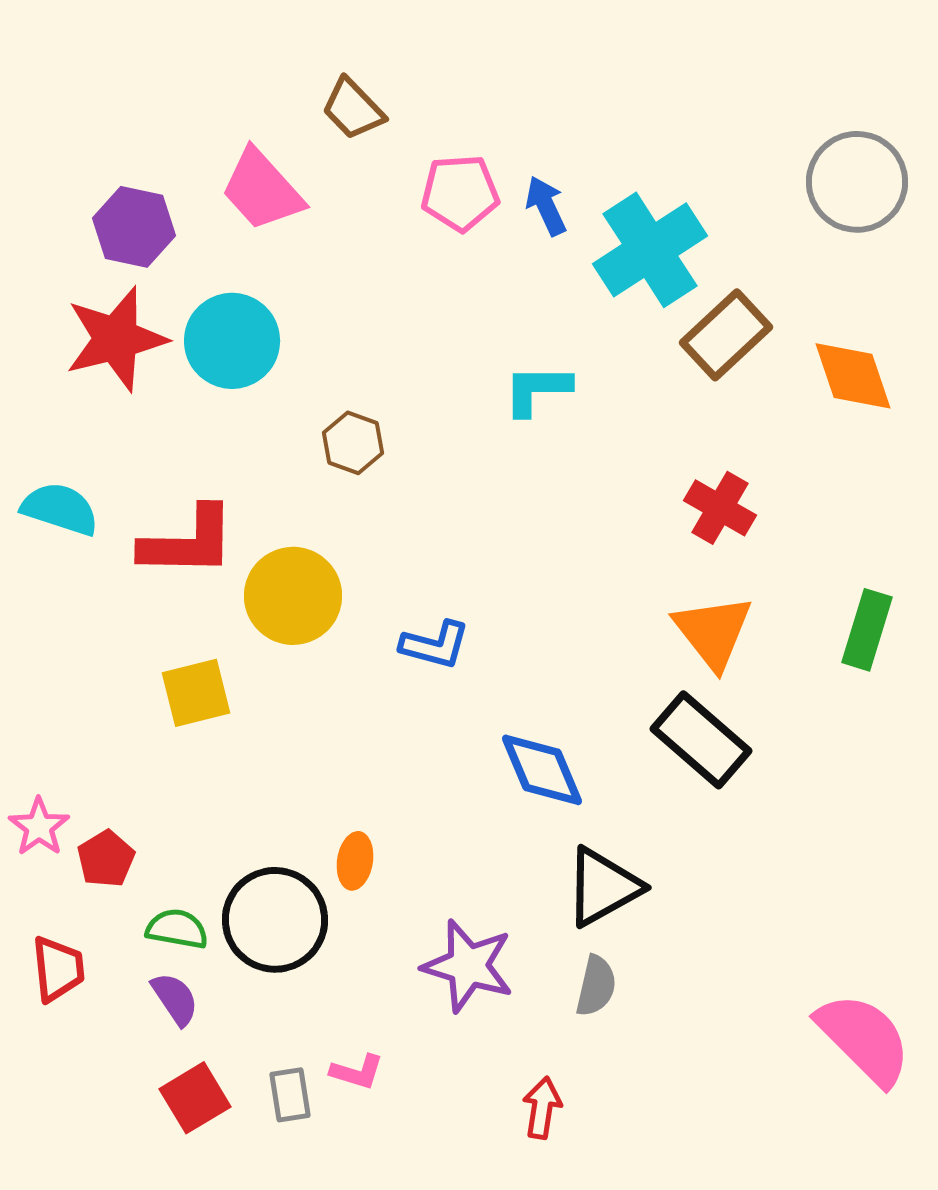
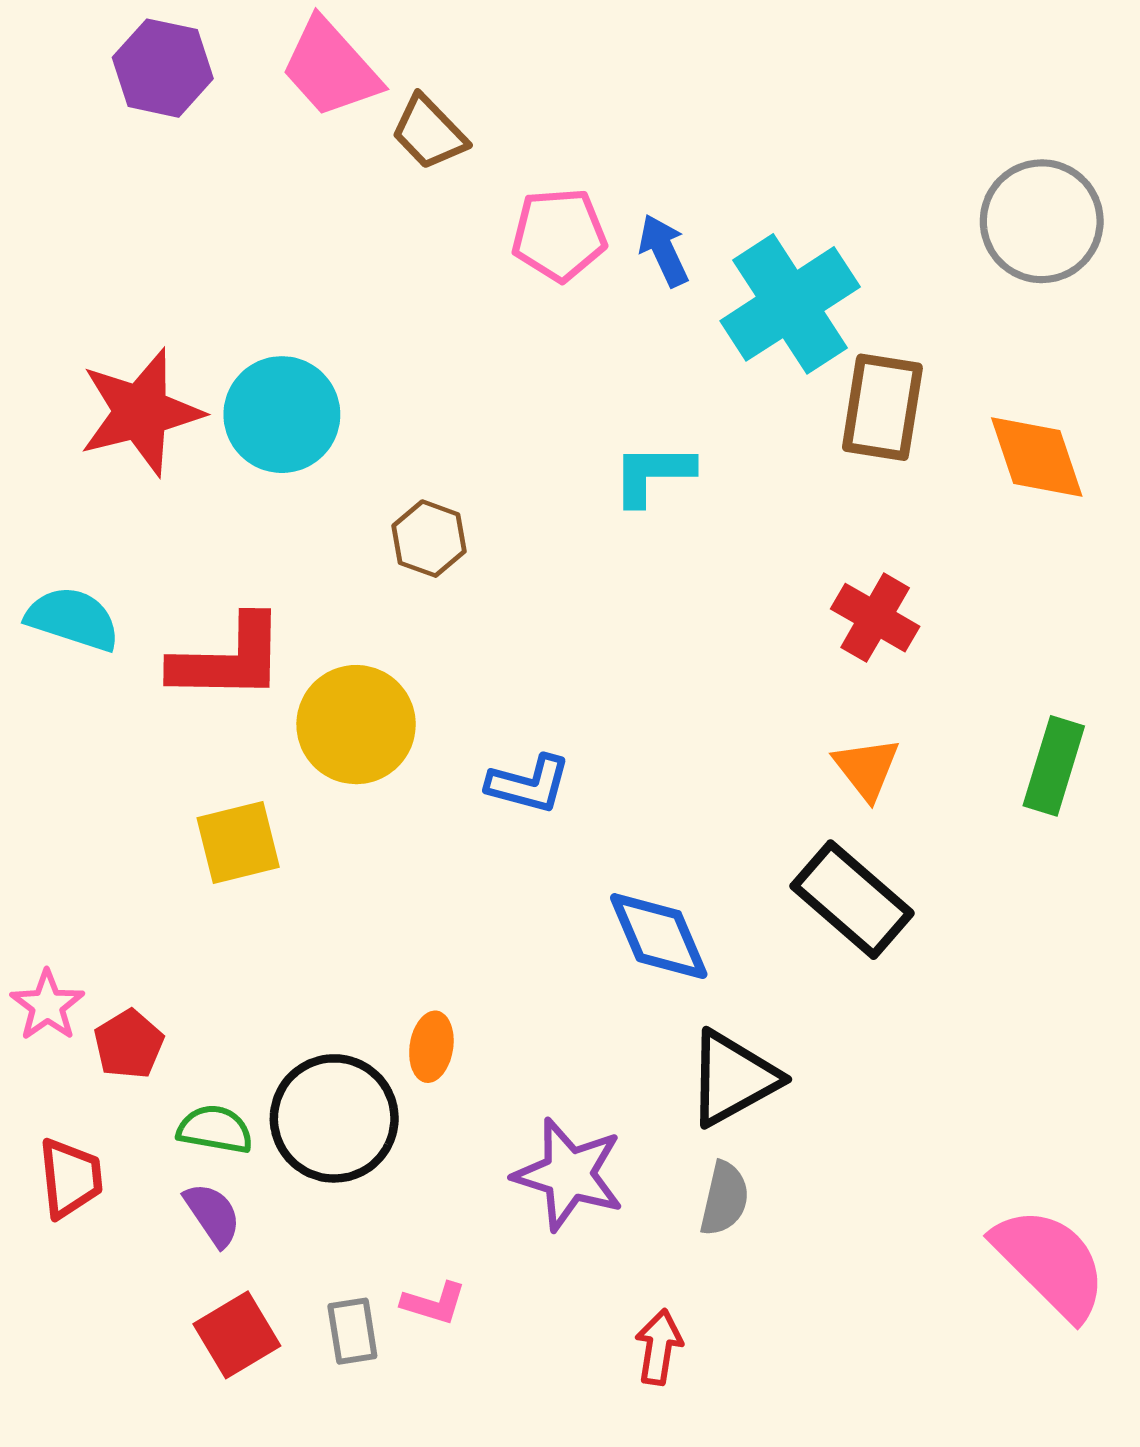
pink trapezoid: (262, 190) -> (331, 68), moved
purple hexagon: (134, 227) -> (163, 68), moved
brown rectangle: (726, 335) -> (882, 407), turned -38
orange triangle: (713, 632) -> (867, 768), size x0.7

